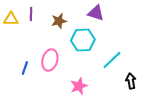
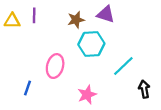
brown star: (59, 21) -> (76, 20), moved
blue line: (25, 68) -> (28, 88), moved

